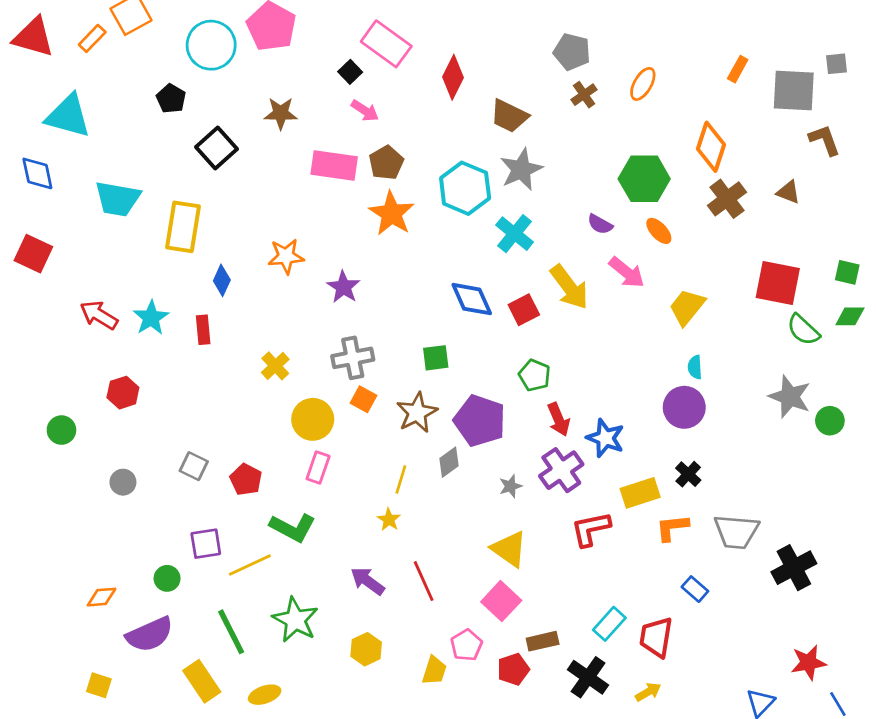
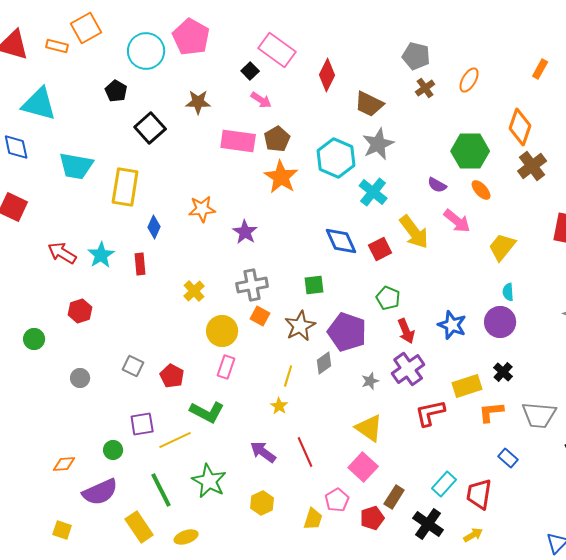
orange rectangle: (92, 38) -> (57, 46), turned 60
blue star: (605, 438) -> (452, 325), moved
brown rectangle: (543, 641) -> (394, 497), turned -45

